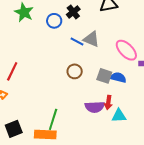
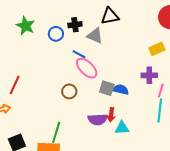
black cross: (73, 12) -> (75, 25), turned 32
gray triangle: (91, 39) -> (95, 36), moved
pink ellipse: (126, 50) -> (87, 68), moved
brown circle: (75, 71) -> (69, 91), moved

